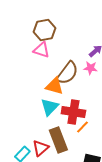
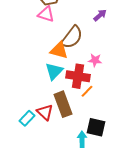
pink star: (90, 68) -> (95, 60), moved
red triangle: (40, 148) -> (45, 112), turned -36

